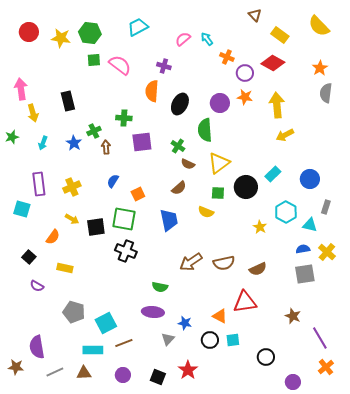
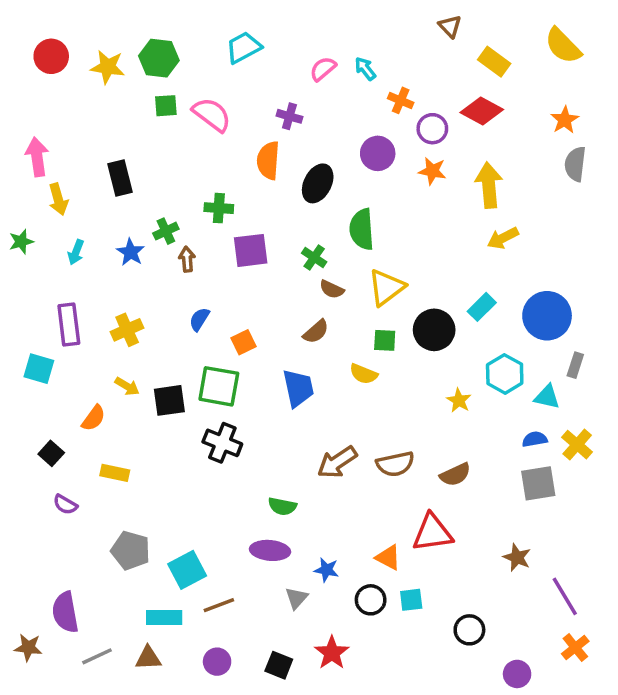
purple circle: (220, 103) -> (378, 153), moved
blue circle: (310, 179) -> (547, 316), size x1.4

